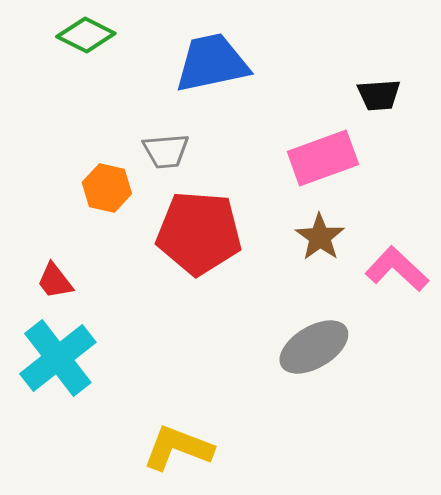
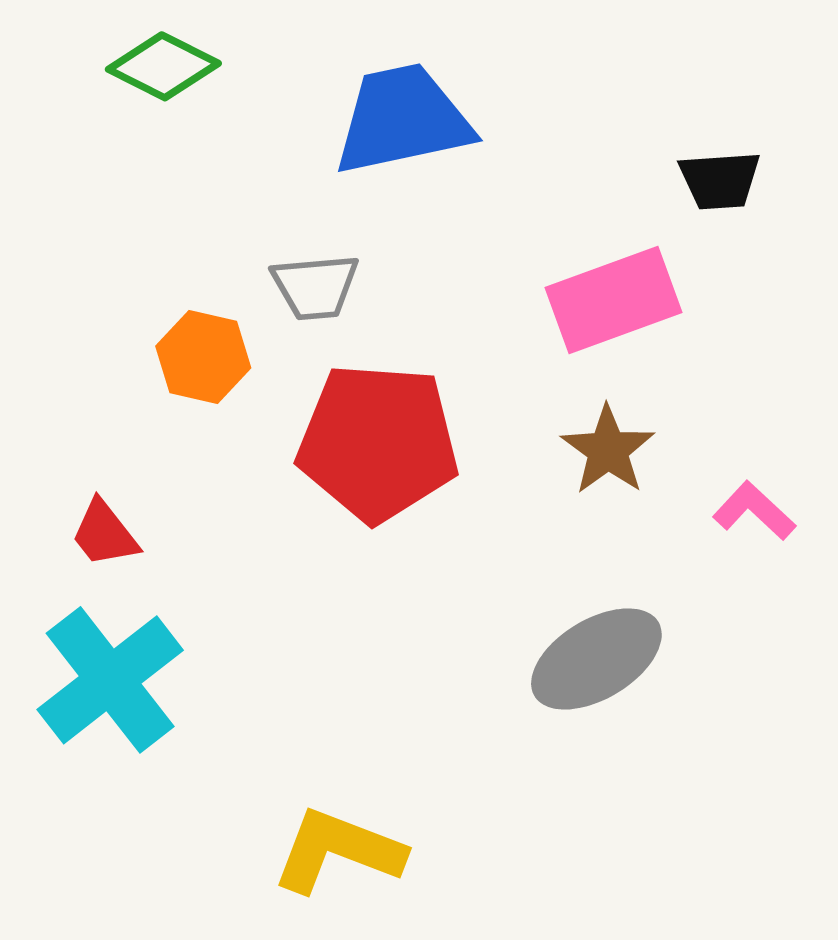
pink L-shape: (397, 269) -> (754, 511), size x0.7

